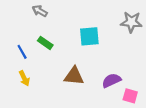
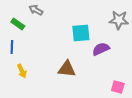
green rectangle: (45, 43) -> (18, 24), moved
blue line: (22, 52) -> (12, 47), moved, turned 32
purple semicircle: (111, 80) -> (101, 49), moved

